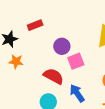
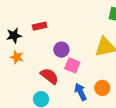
pink square: (76, 61) -> (72, 65), turned 35
blue arrow: (77, 93) -> (80, 92), moved

